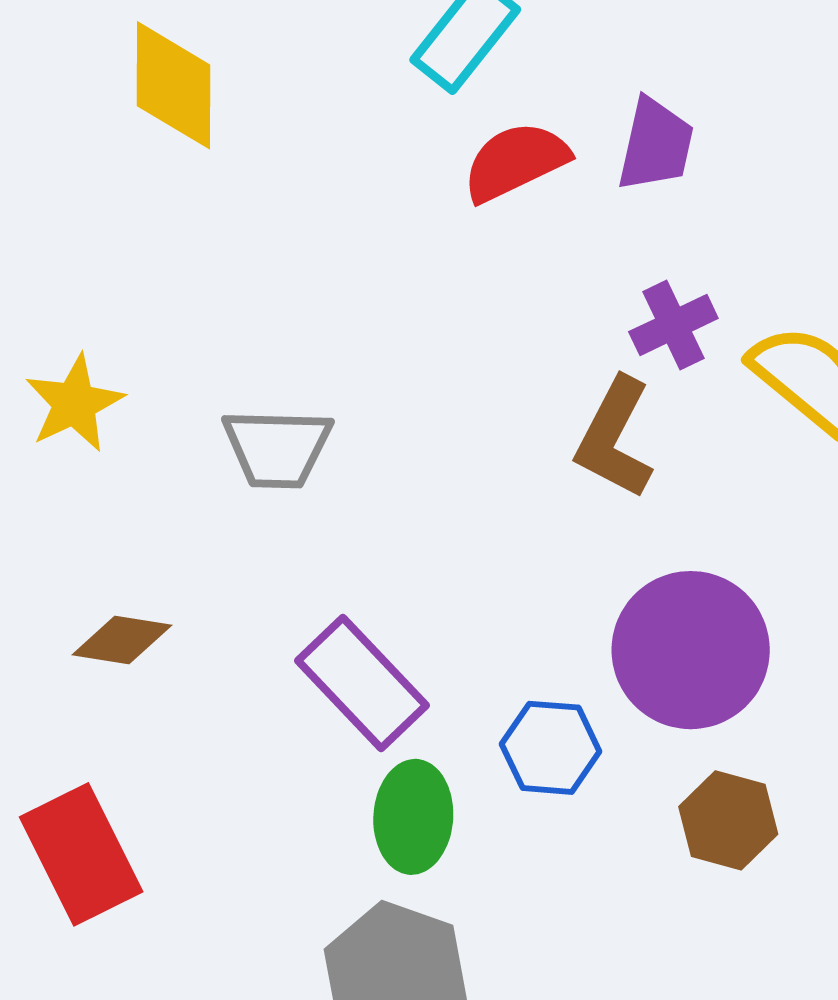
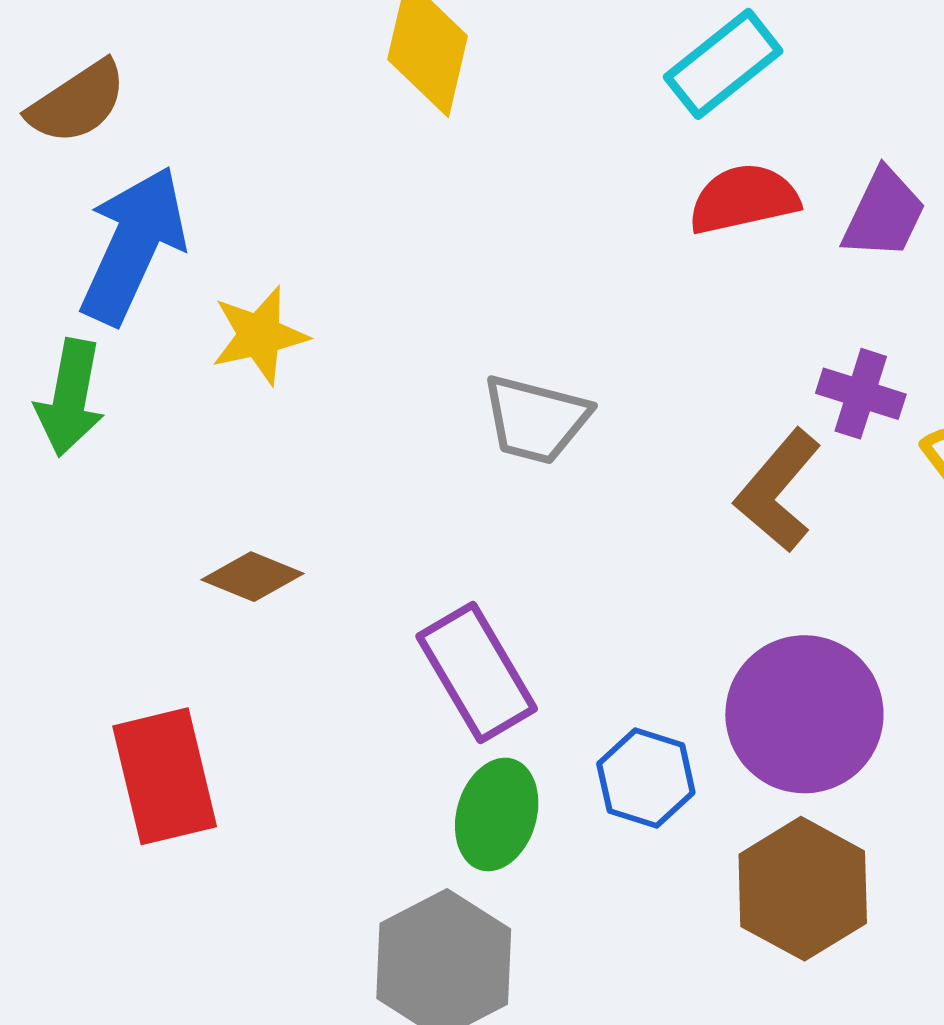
purple cross: (673, 325) -> (861, 394), turned 30
gray trapezoid: (277, 448) -> (536, 419), moved
brown hexagon: (728, 820) -> (803, 889), size x1.4

